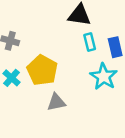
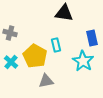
cyan rectangle: (90, 42) -> (56, 45), moved

